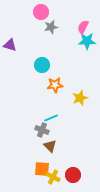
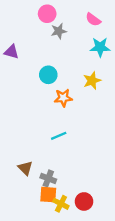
pink semicircle: (83, 27) -> (93, 20), moved, turned -80
yellow star: (80, 98) -> (92, 81), moved
gray cross: (42, 130) -> (48, 178), moved
brown triangle: (50, 146) -> (25, 168), moved

